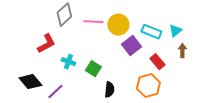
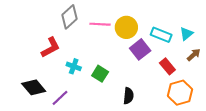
brown arrow: (182, 51) -> (194, 55), turned 48
orange hexagon: (148, 86) -> (180, 93), moved
black semicircle: (109, 90) -> (128, 96), moved

